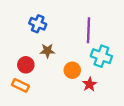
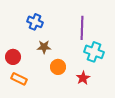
red circle: (26, 65) -> (13, 57), moved
orange circle: (72, 70) -> (58, 67), moved

